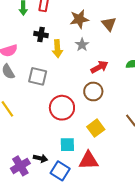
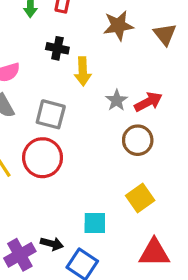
gray star: (82, 45) -> (117, 100), moved
red circle: (62, 108) -> (43, 158), moved
red triangle: (89, 160) -> (154, 253), moved

